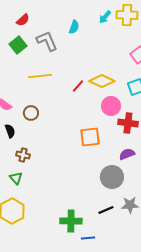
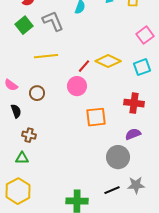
pink circle: (111, 106) -> (77, 86), moved
green triangle: (16, 178) -> (22, 158), turned -48

